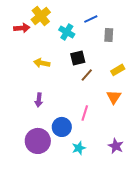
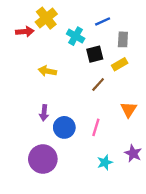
black square: (78, 58) -> (95, 54), moved
yellow rectangle: (118, 70) -> (120, 64), moved
blue circle: (62, 127) -> (64, 127), moved
purple star: (116, 146) -> (133, 153), moved
cyan star: (79, 148) -> (105, 162), moved

